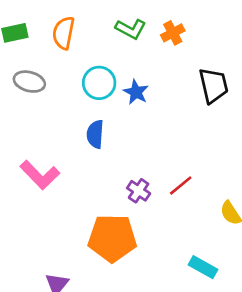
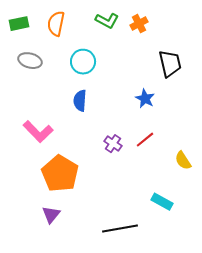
blue star: (136, 92) -> (145, 99), moved
orange pentagon: (112, 238) -> (60, 174), moved, turned 30

